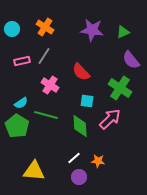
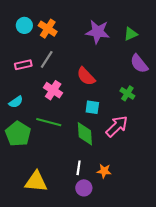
cyan circle: (12, 29) -> (24, 25), moved
green cross: (120, 88) -> (127, 93), size x0.6
cyan semicircle: (21, 103) -> (16, 102), moved
white line: (74, 158) -> (79, 168), turned -40

